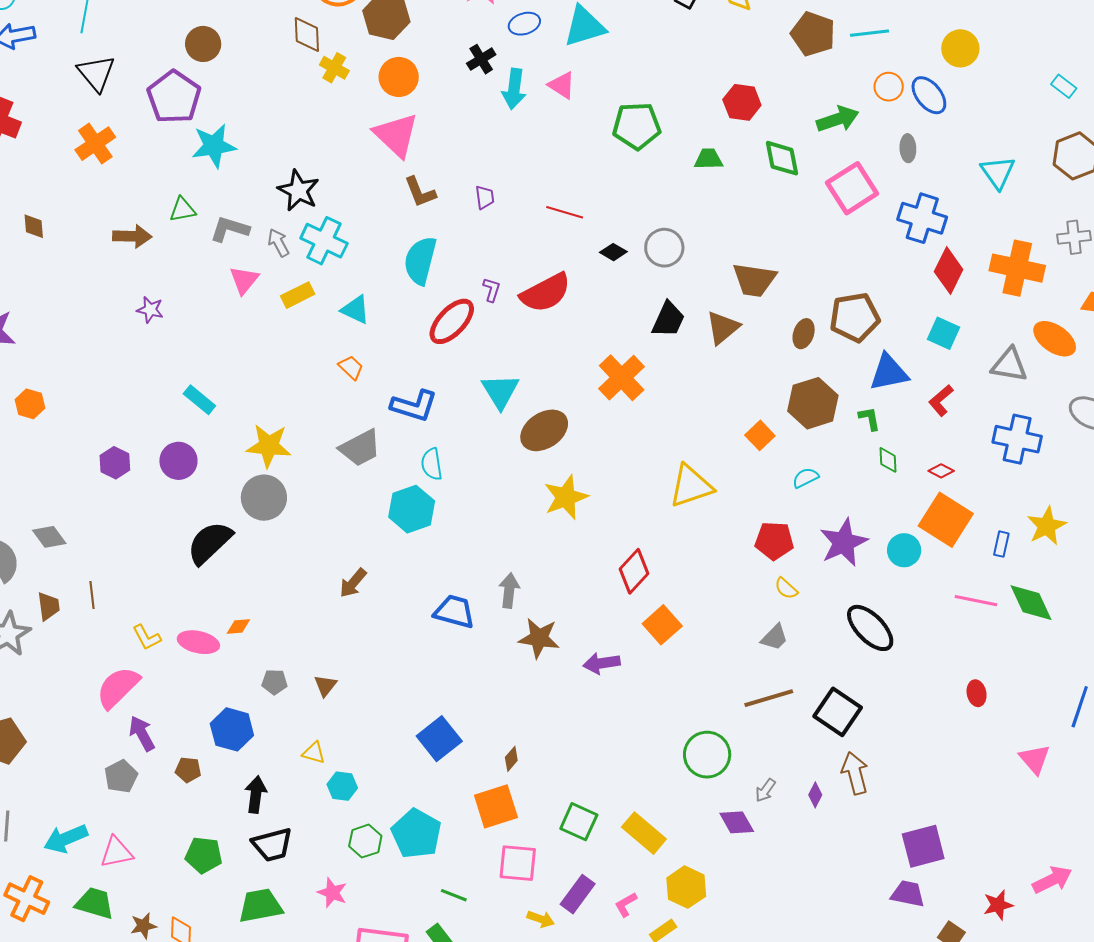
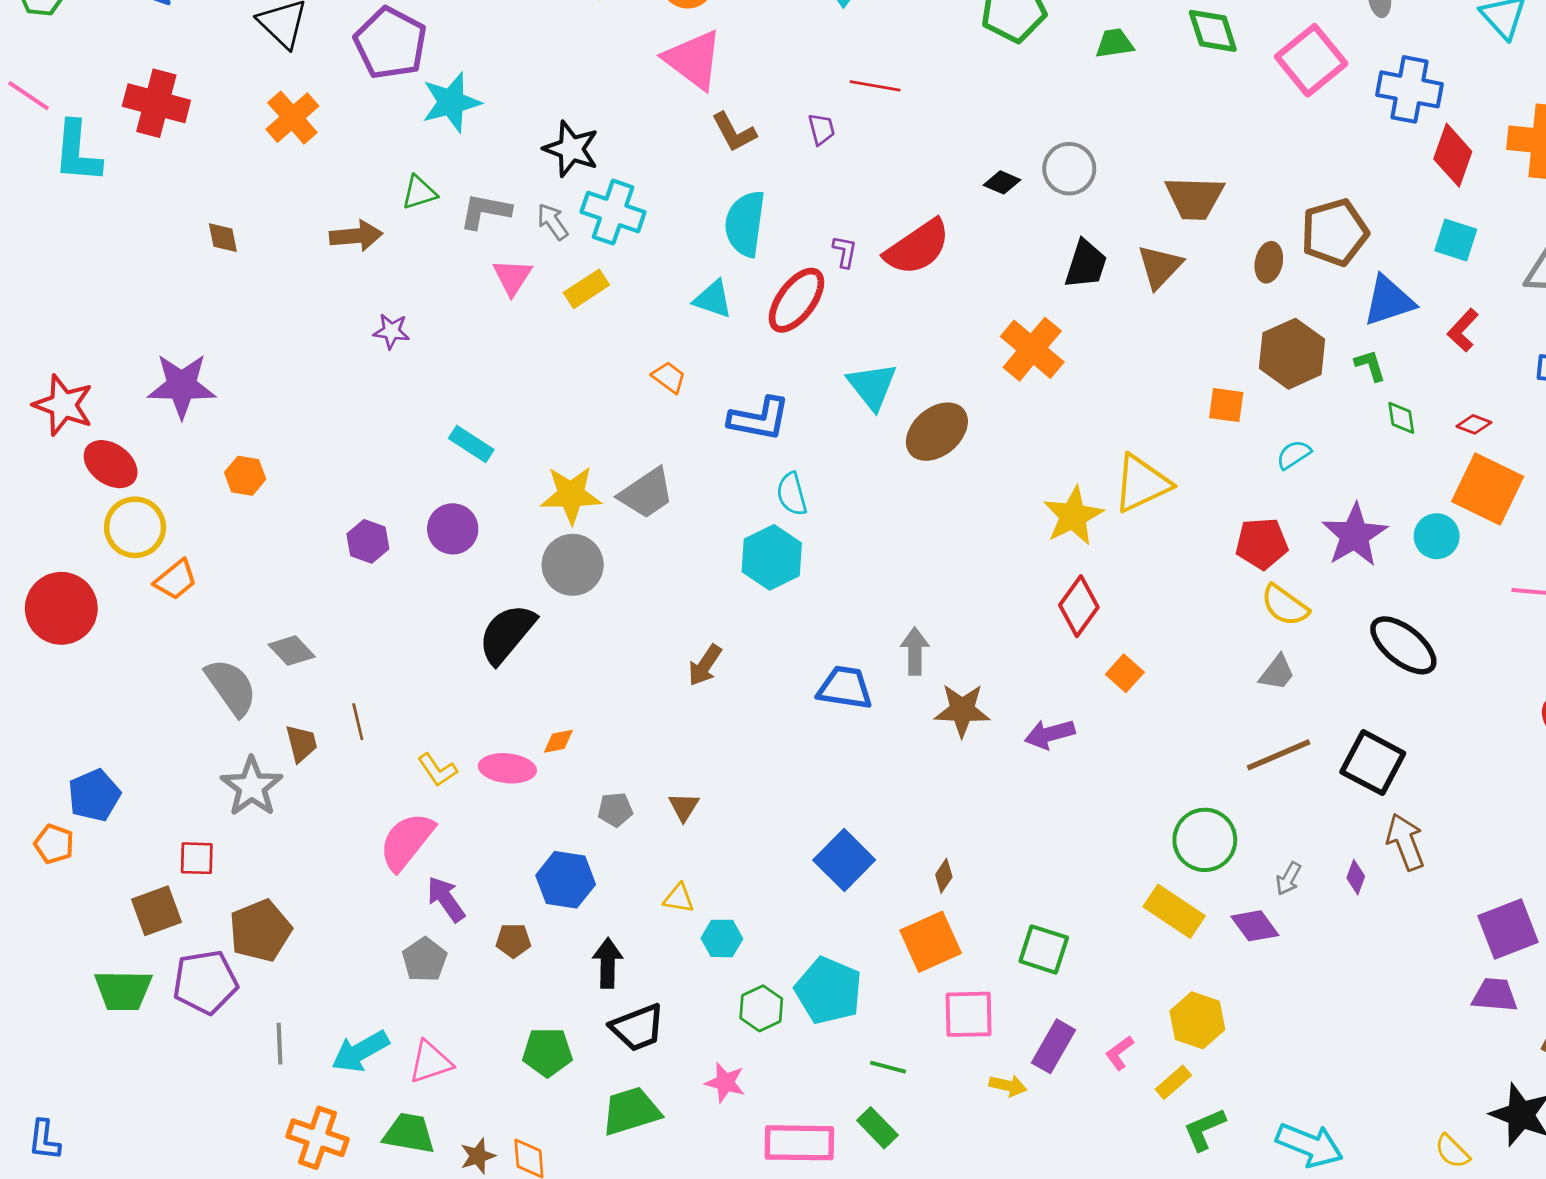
red line: (565, 212) -> (875, 86), moved
cyan triangle: (355, 310) -> (713, 299), moved
orange square: (760, 435) -> (1226, 405), turned -32
gray trapezoid: (360, 448) -> (646, 493), moved
yellow star: (566, 497) -> (1073, 516), moved
yellow semicircle: (786, 588) -> (1285, 605), size x1.5
orange square: (662, 625) -> (1125, 673), size x0.7
yellow rectangle: (644, 833) -> (1174, 911), moved

